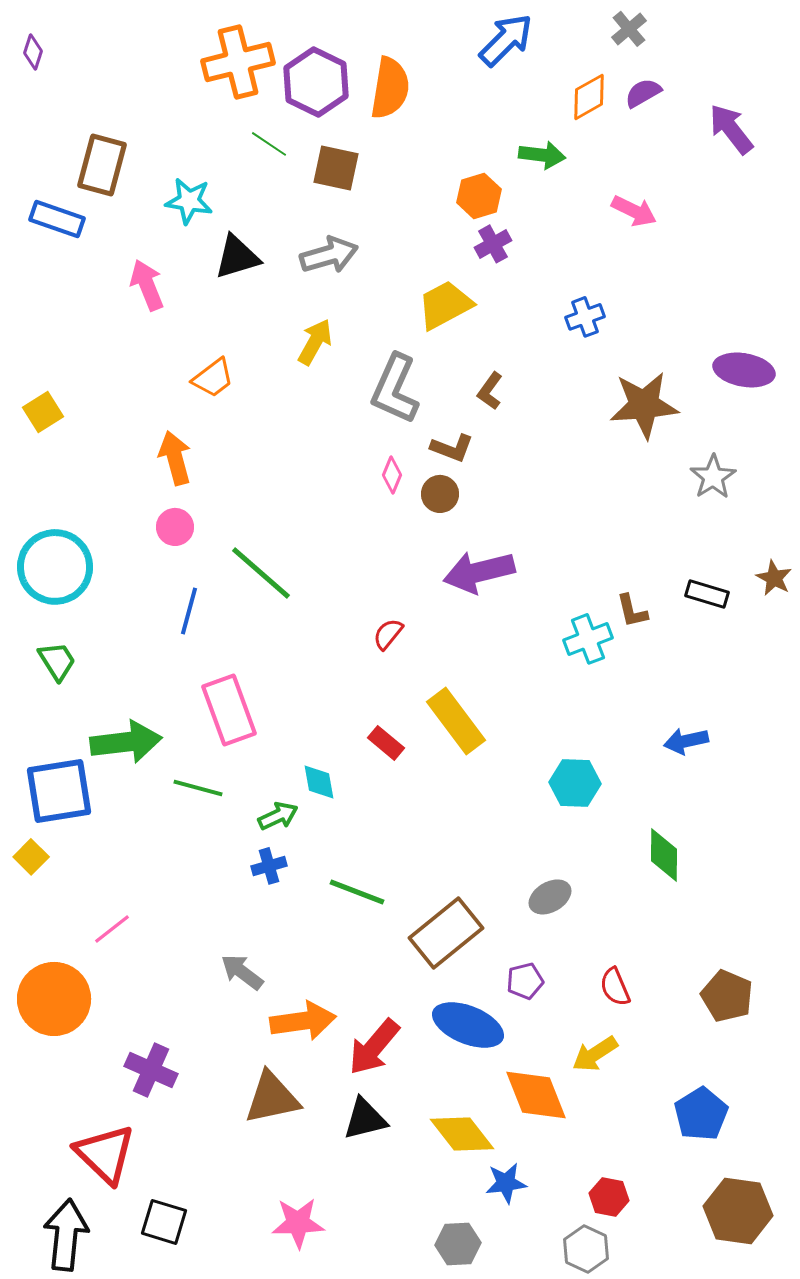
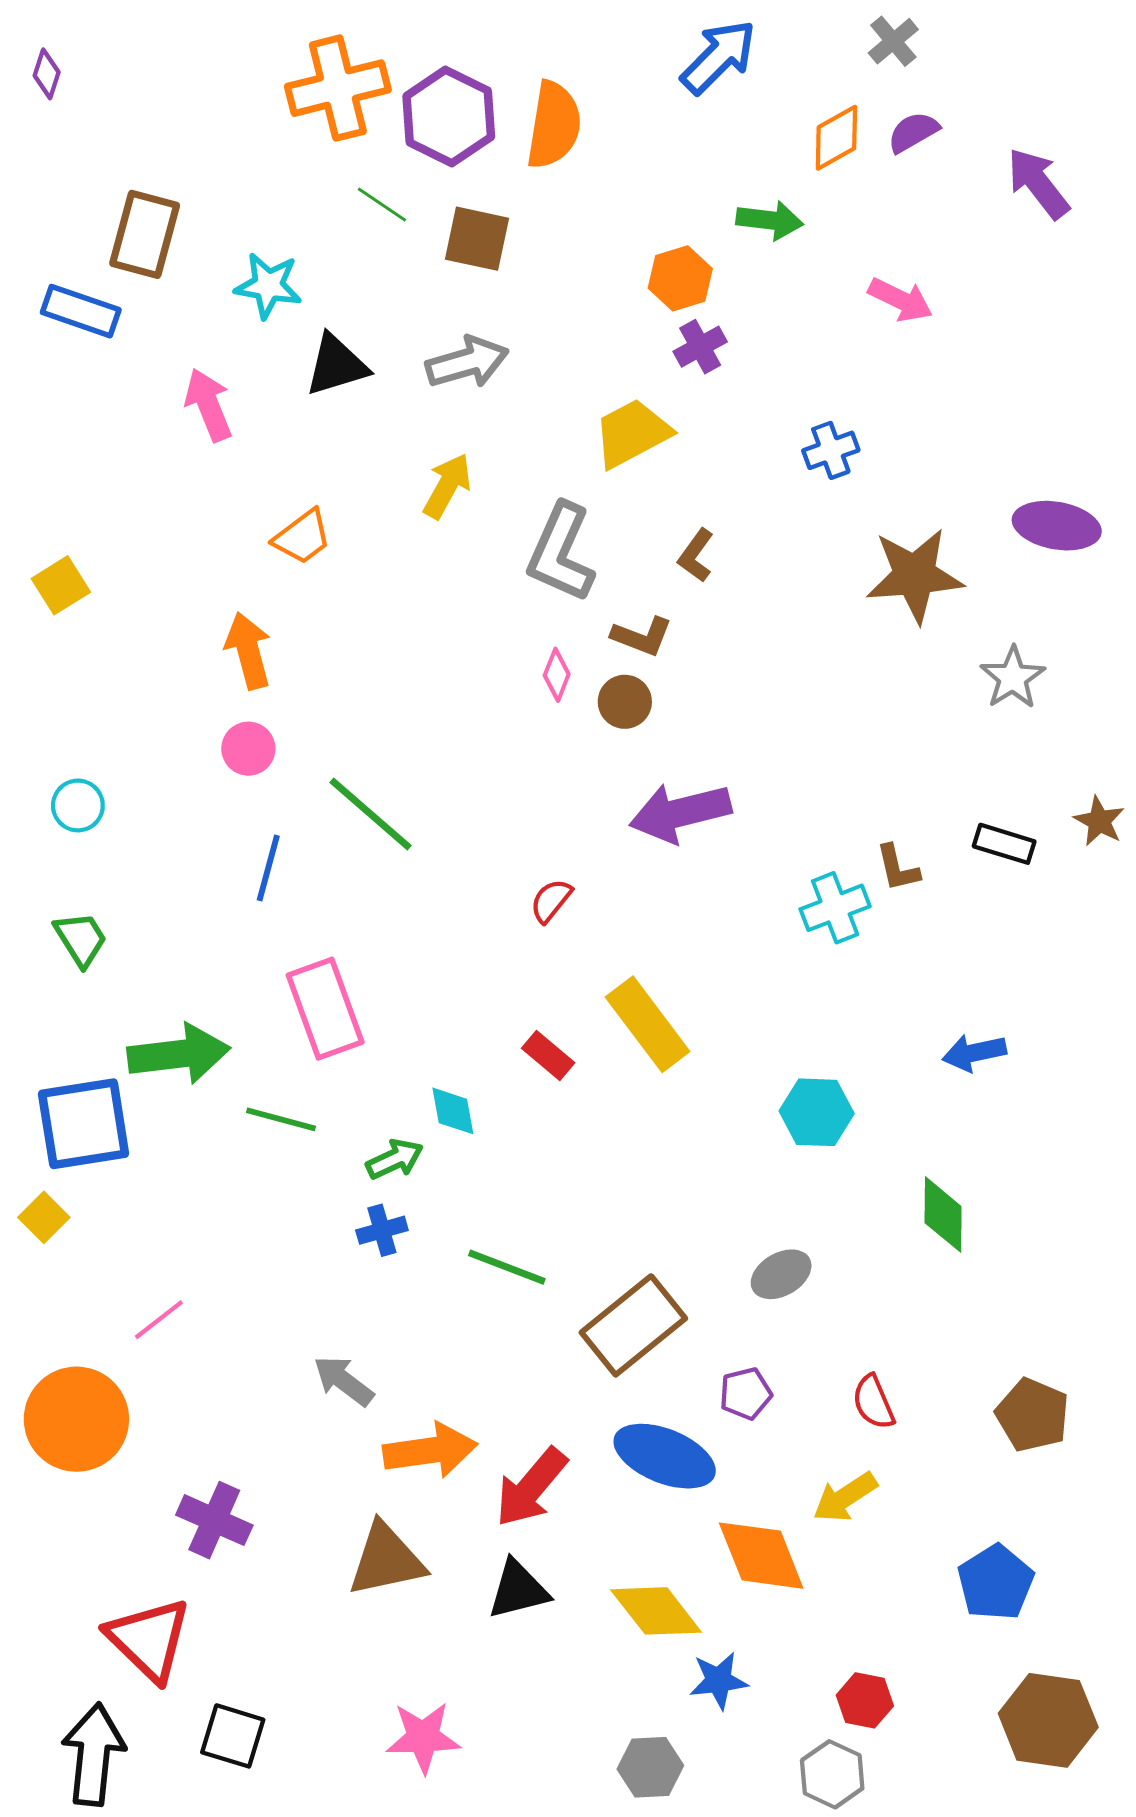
cyan circle: (55, 567) -> (78, 805), size x0.5

